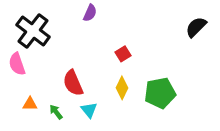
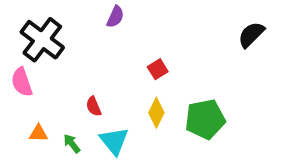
red semicircle: (73, 83) -> (94, 106), size x0.6
cyan triangle: (89, 110) -> (114, 141), size x1.4

